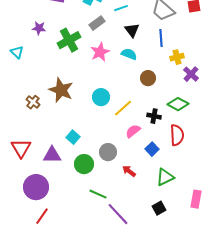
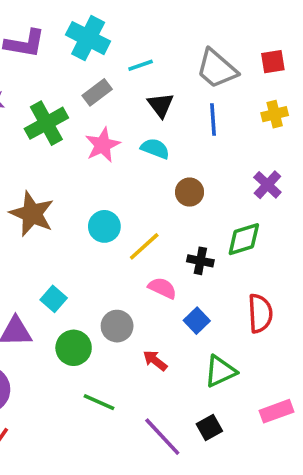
yellow cross: (177, 57) -> (275, 114), moved
green diamond: (178, 104) -> (244, 239), turned -45
pink semicircle: (133, 131) -> (162, 288), turned 63
red semicircle: (177, 135) -> (260, 313), moved
pink rectangle: (196, 199) -> (276, 411), turned 60
purple line: (118, 214) -> (162, 437), moved

